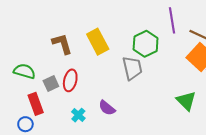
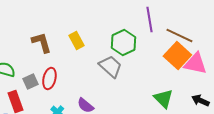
yellow rectangle: (98, 42) -> (76, 40), size x0.7
gray trapezoid: (132, 68) -> (110, 66), turned -35

